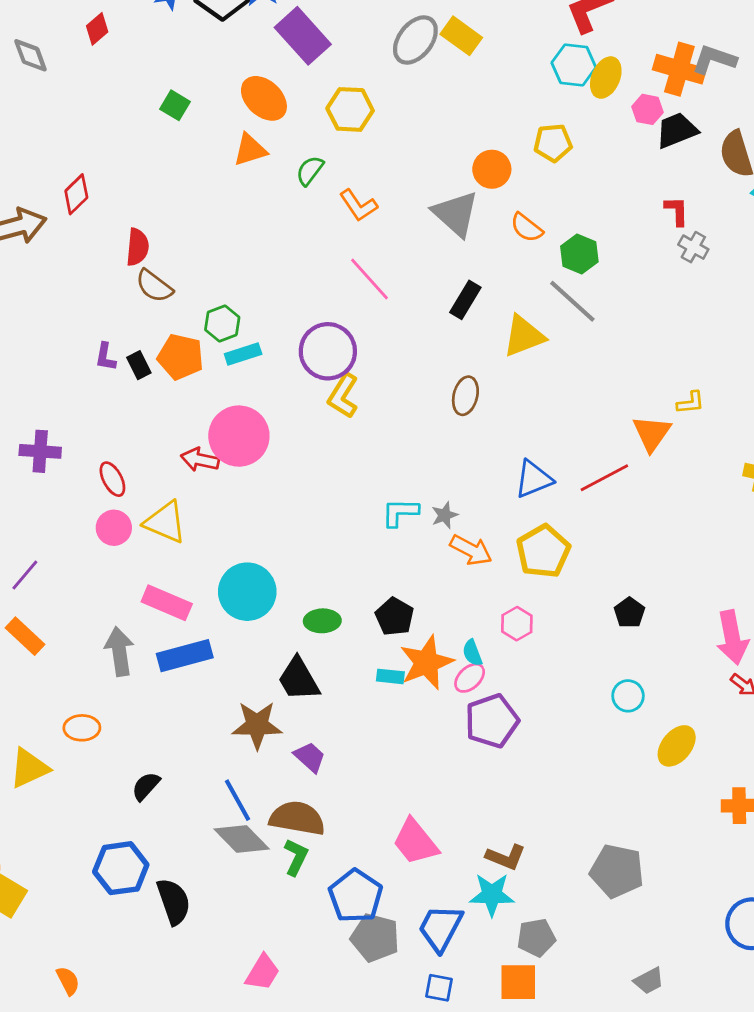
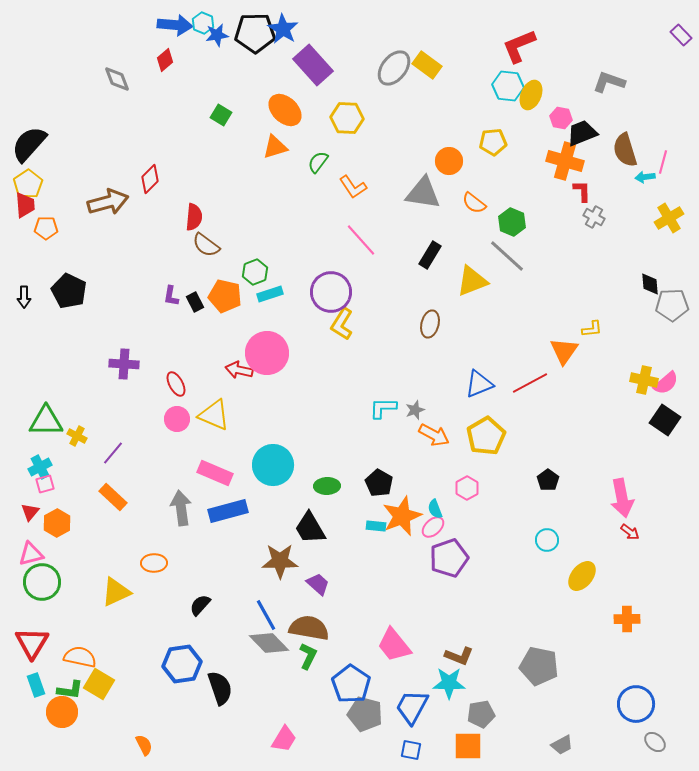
orange cross: (679, 69) -> (565, 161), moved
gray triangle: (456, 214) -> (423, 193), turned -33

